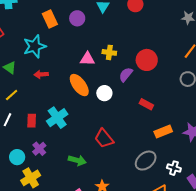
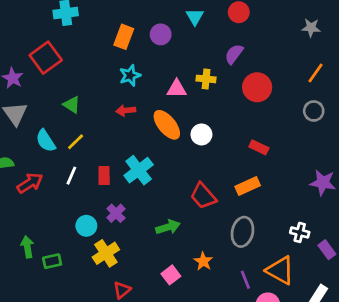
orange rectangle: (50, 19) -> (124, 37), turned 48
cyan star: (35, 46) -> (130, 75), moved, size x0.7
red arrow: (41, 74) -> (126, 111), moved
purple semicircle: (126, 75) -> (234, 54), moved
orange rectangle: (163, 131) -> (248, 186), moved
green arrow: (77, 160) -> (168, 227), turned -30
gray ellipse: (146, 161) -> (242, 232), moved, turned -35

